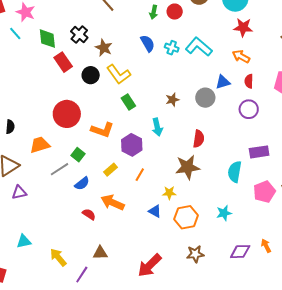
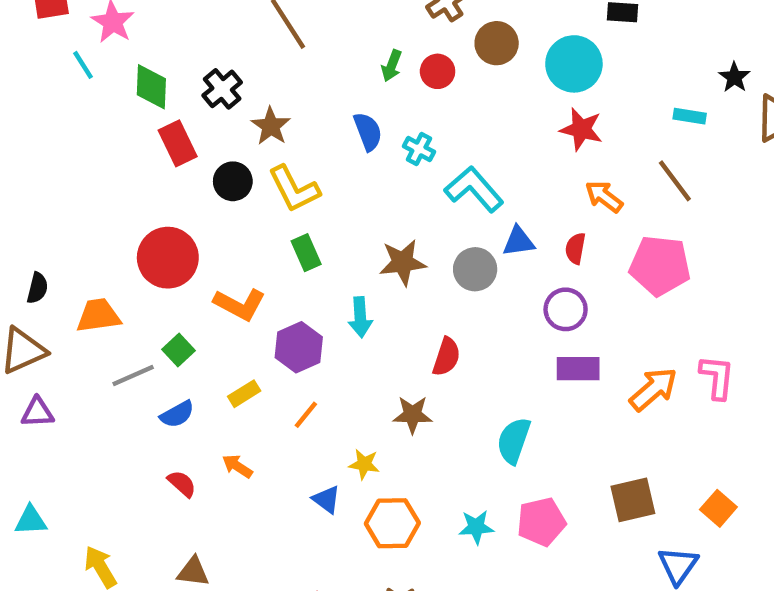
cyan L-shape: (199, 47) -> (474, 189), moved
orange arrow: (241, 56) -> (604, 196), moved
brown star: (172, 100) -> (403, 262), size x1.5
black semicircle: (10, 127) -> (37, 288), moved
purple rectangle: (259, 152) -> (578, 369), moved
brown star: (187, 167) -> (413, 415), size x0.7
pink pentagon: (264, 192) -> (541, 522), moved
orange arrow: (113, 203) -> (237, 466), size x0.6

